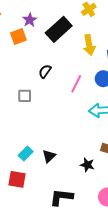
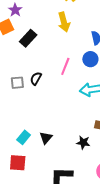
black rectangle: (59, 29) -> (28, 38), moved, size x0.7
yellow arrow: (89, 45) -> (64, 22), moved
black semicircle: (45, 71) -> (36, 79), moved

